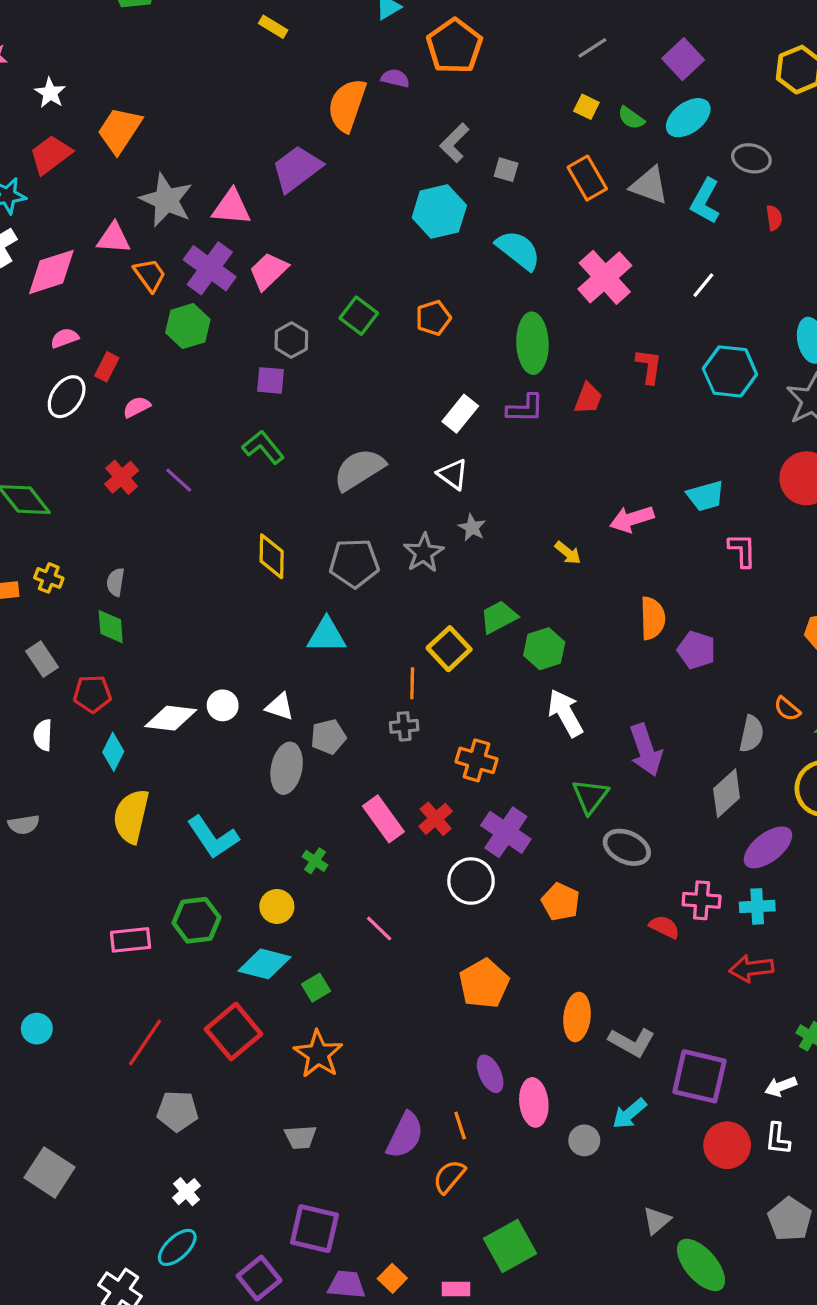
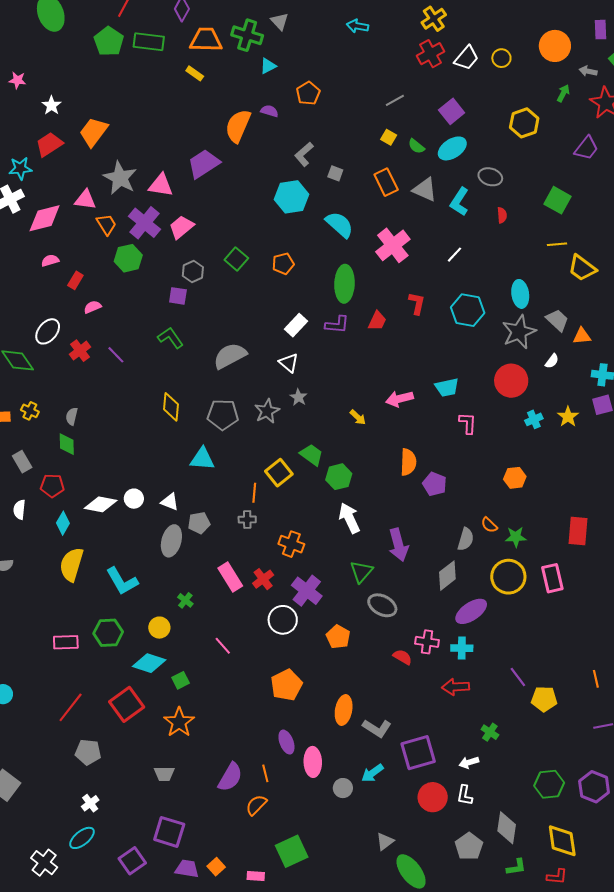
orange pentagon: (454, 46) -> (308, 93), size x0.7
white ellipse: (67, 397) -> (48, 331), moved
green trapezoid: (499, 617) -> (311, 455), turned 60
purple square: (699, 1076) -> (418, 753), turned -33

